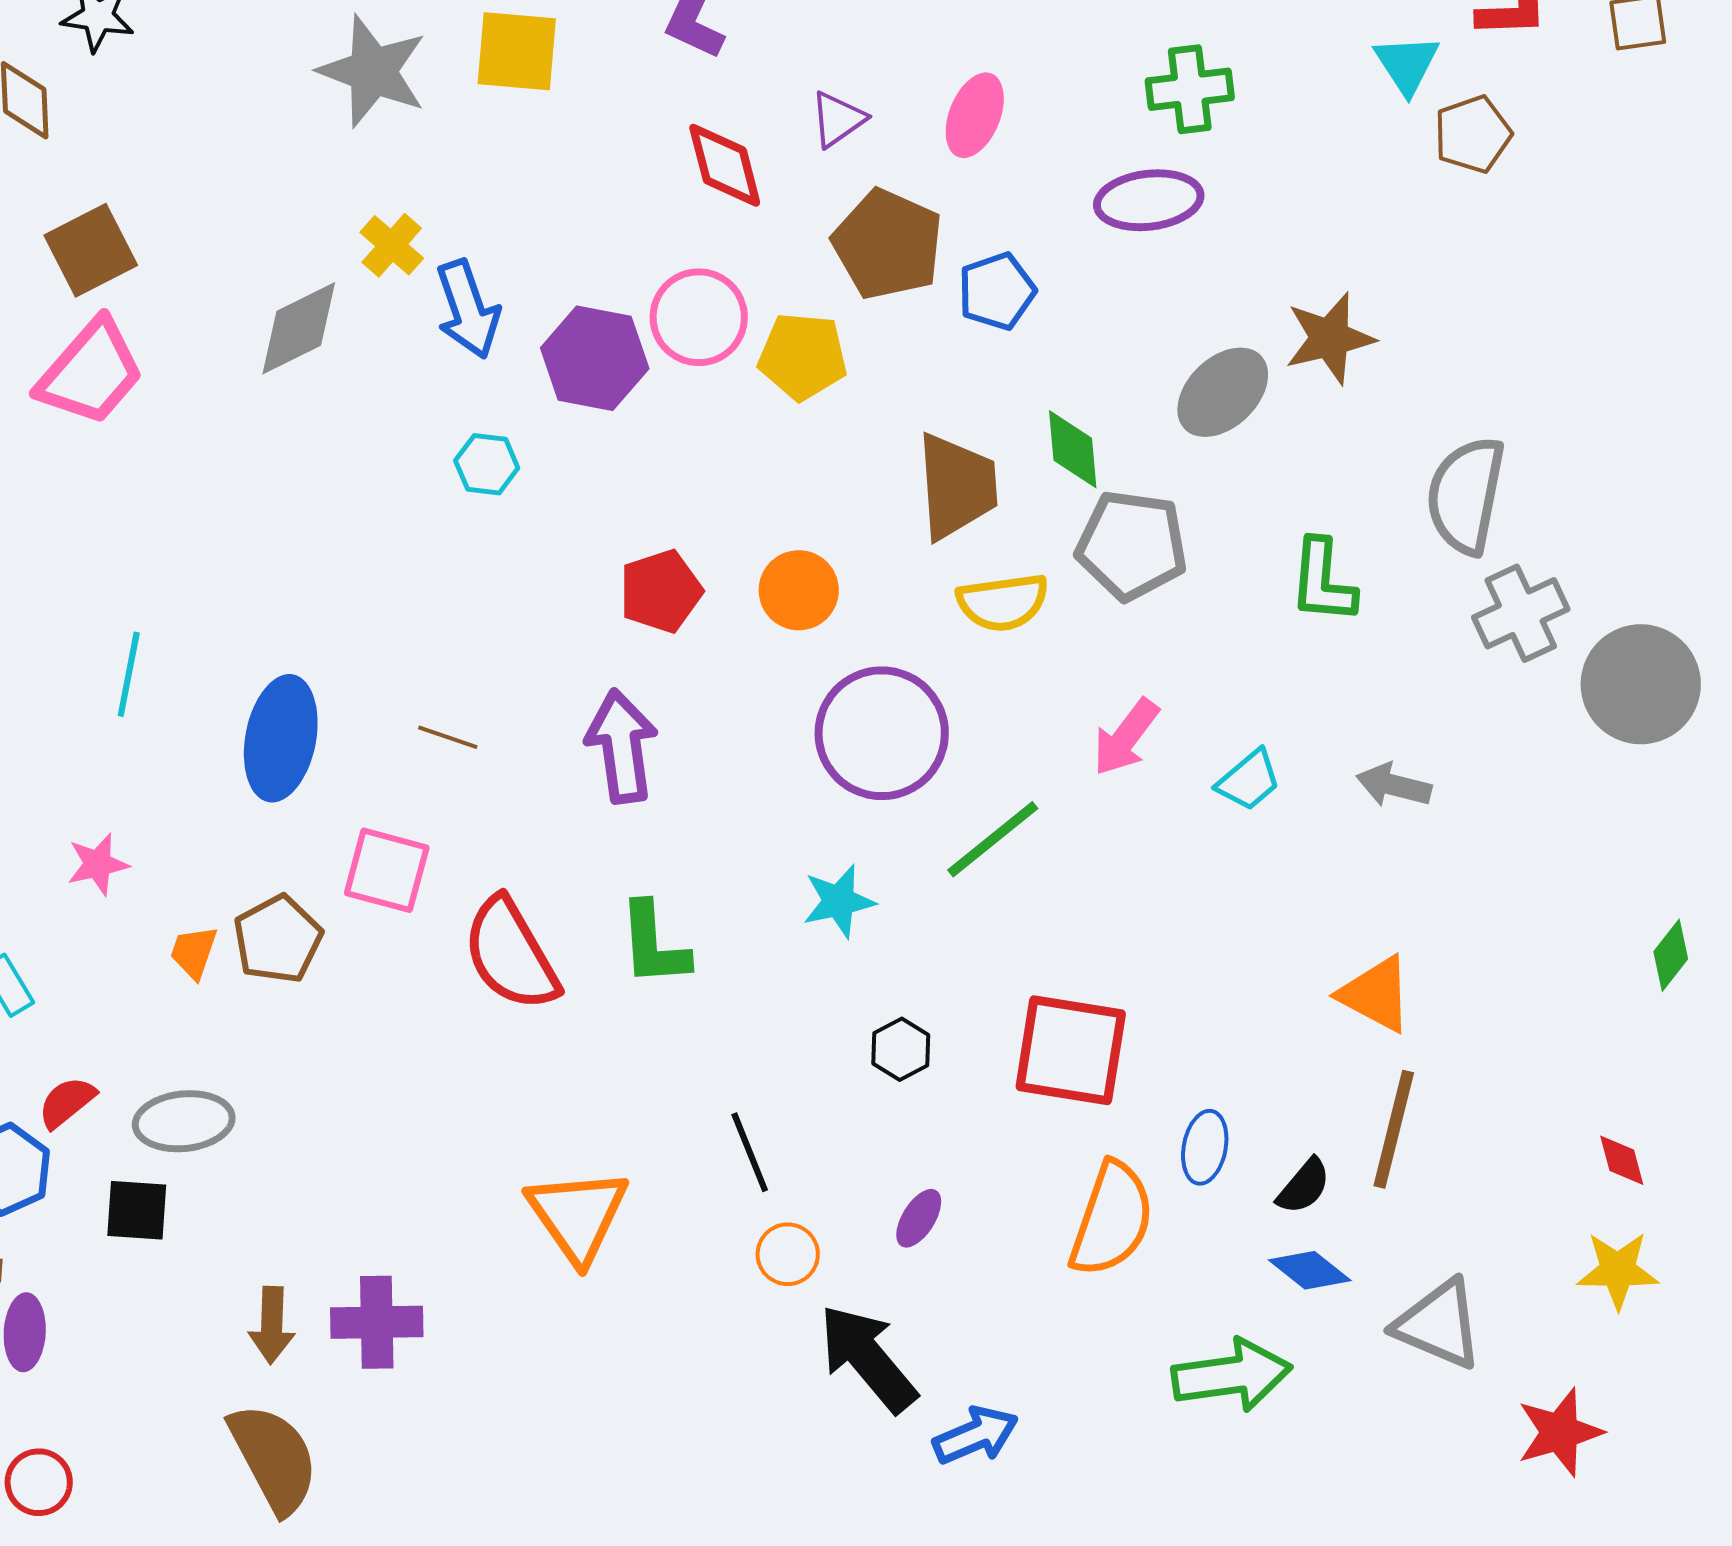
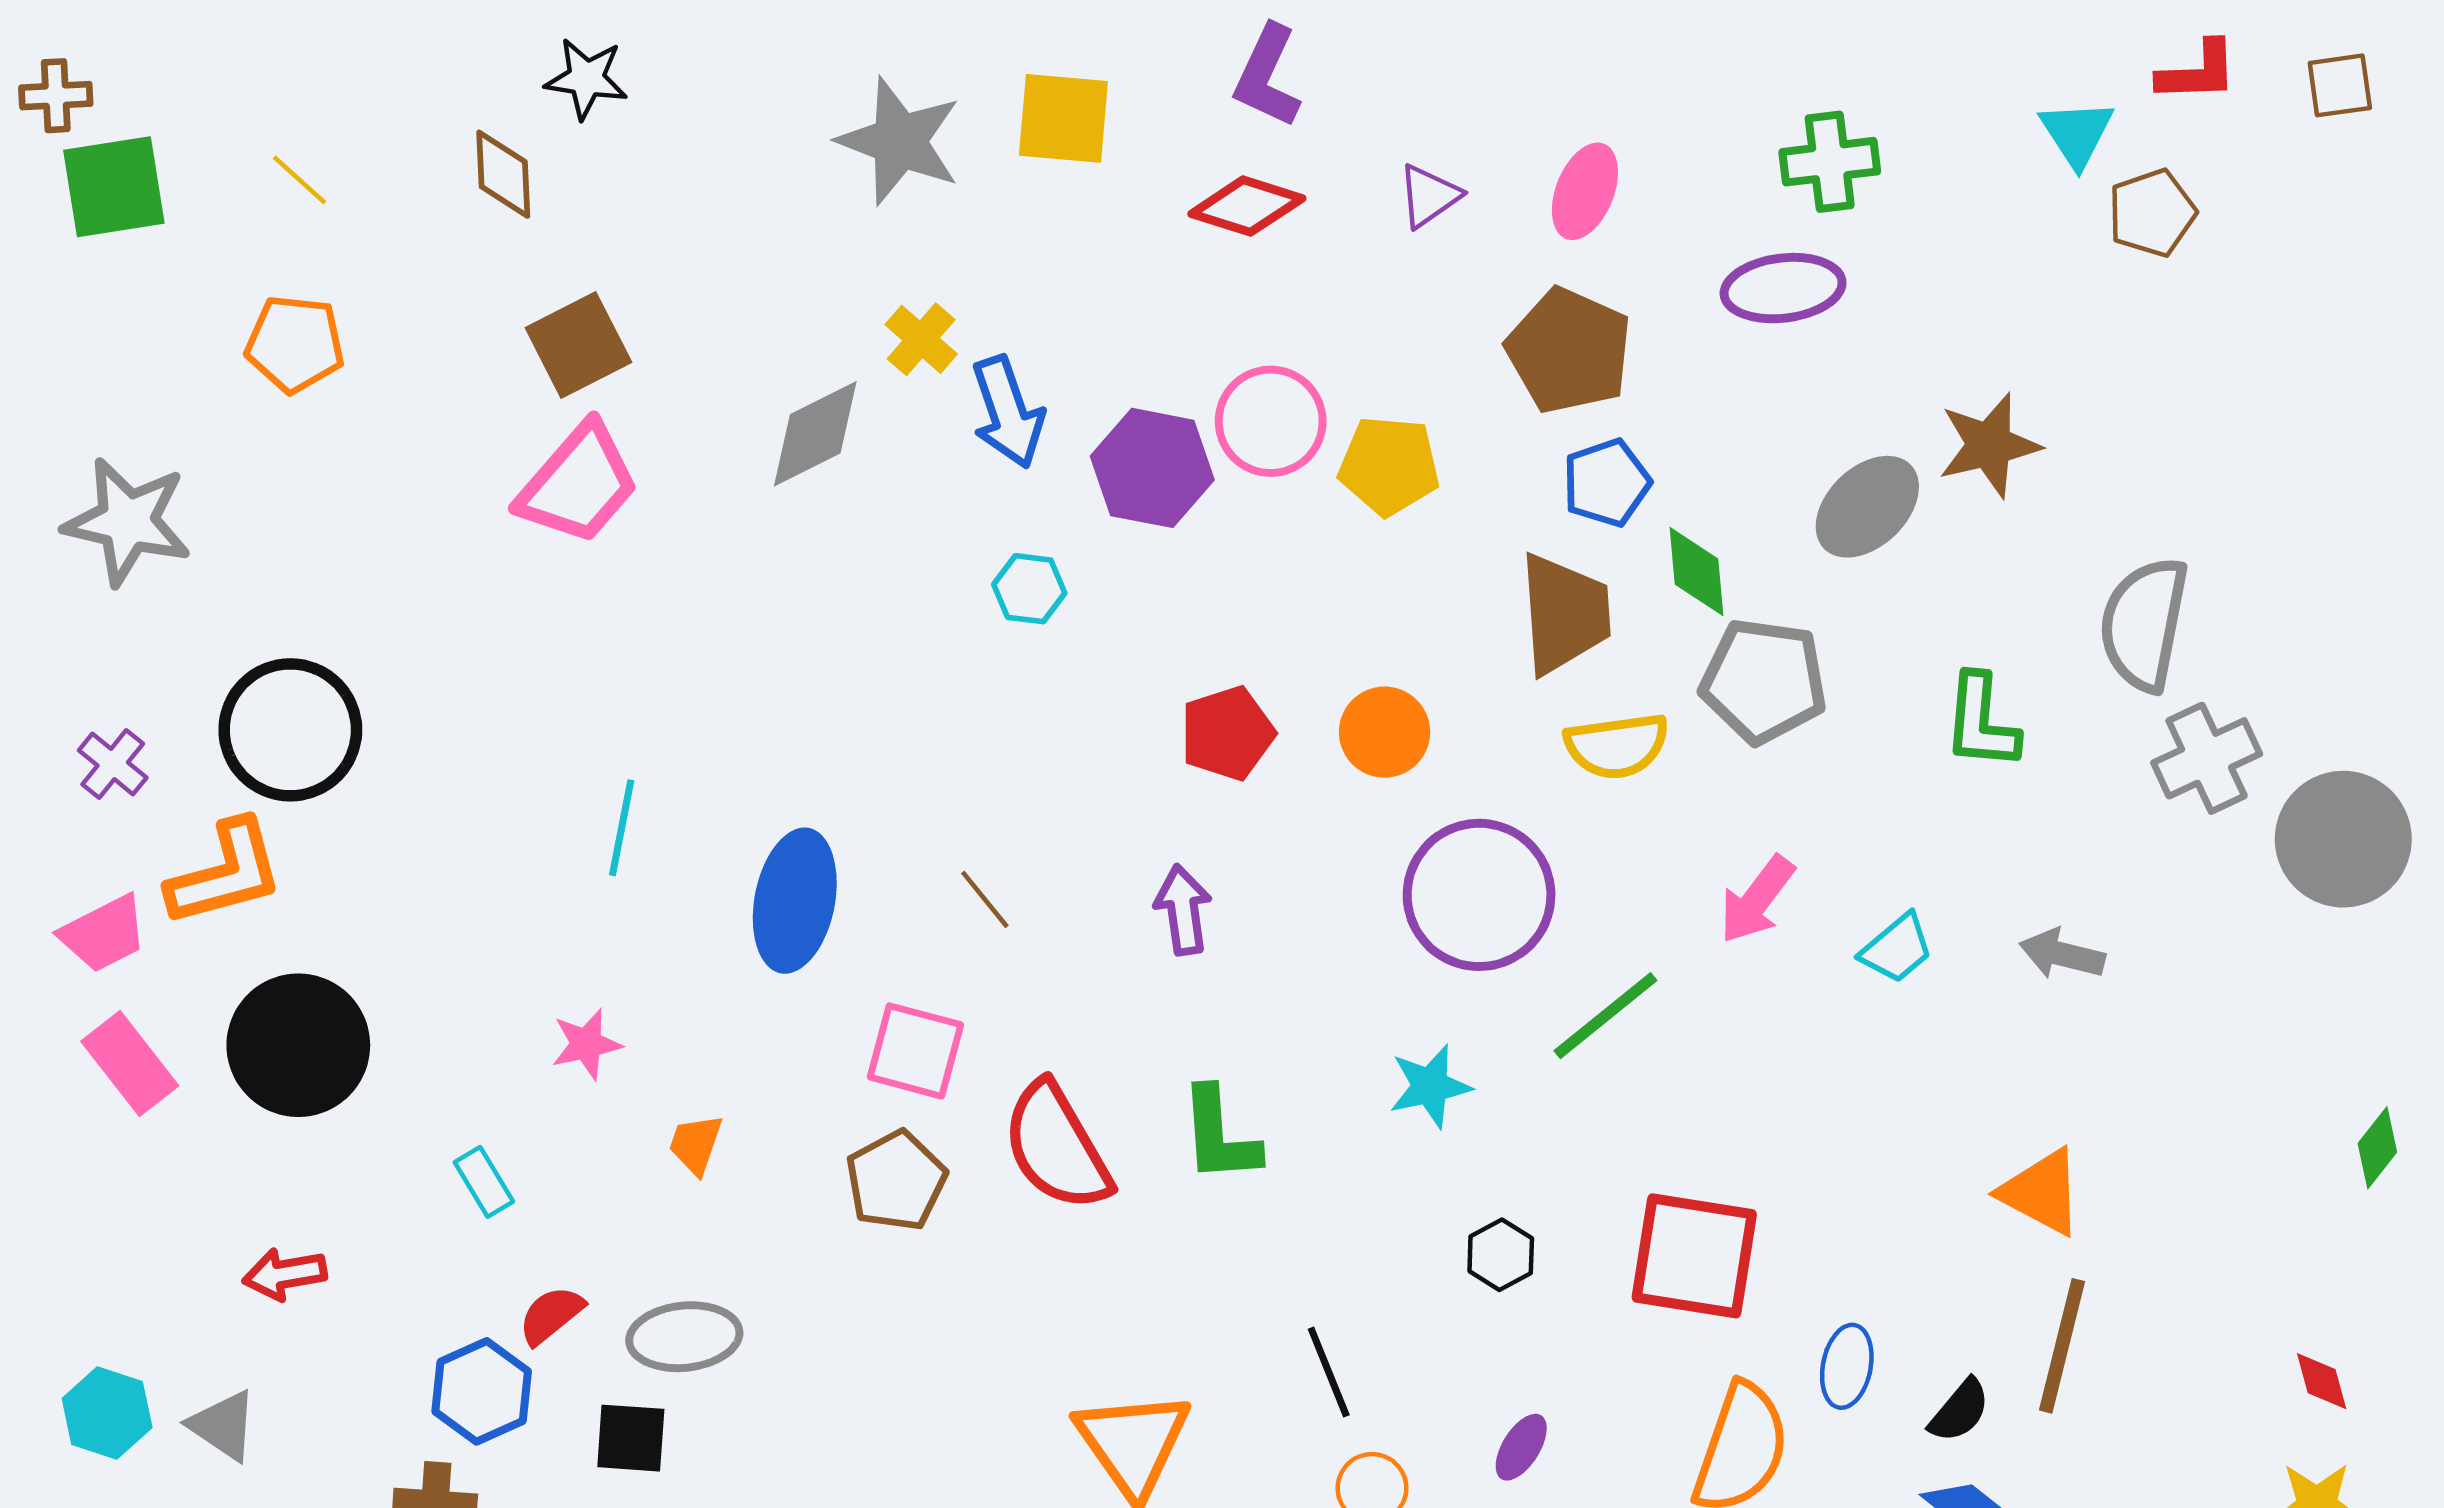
red diamond: (725, 165) -> (1247, 206), moved, turned -58
brown pentagon: (888, 244) -> (1569, 351), moved
blue pentagon: (997, 291) -> (1607, 483), moved
brown line: (448, 737) -> (985, 899), turned 32
purple arrow: (622, 746) -> (1183, 910), size x0.7
brown pentagon: (278, 939) -> (896, 1181), moved

